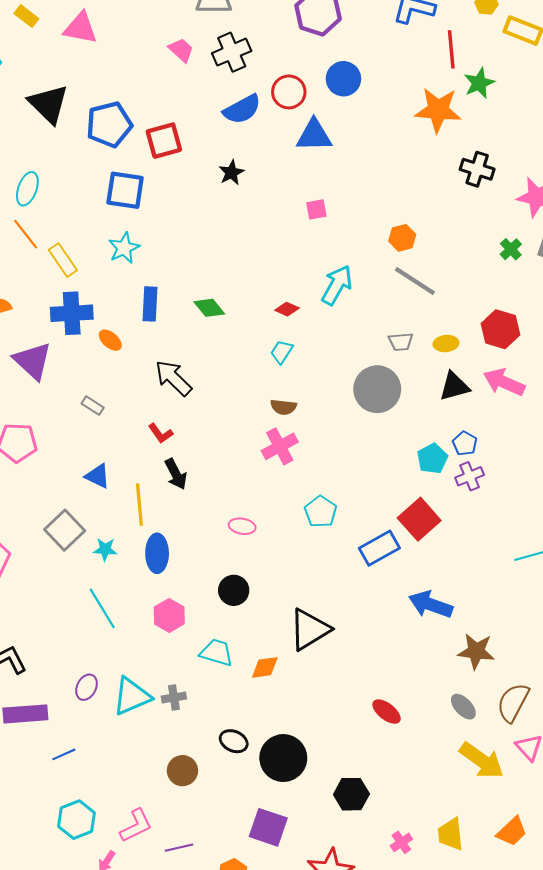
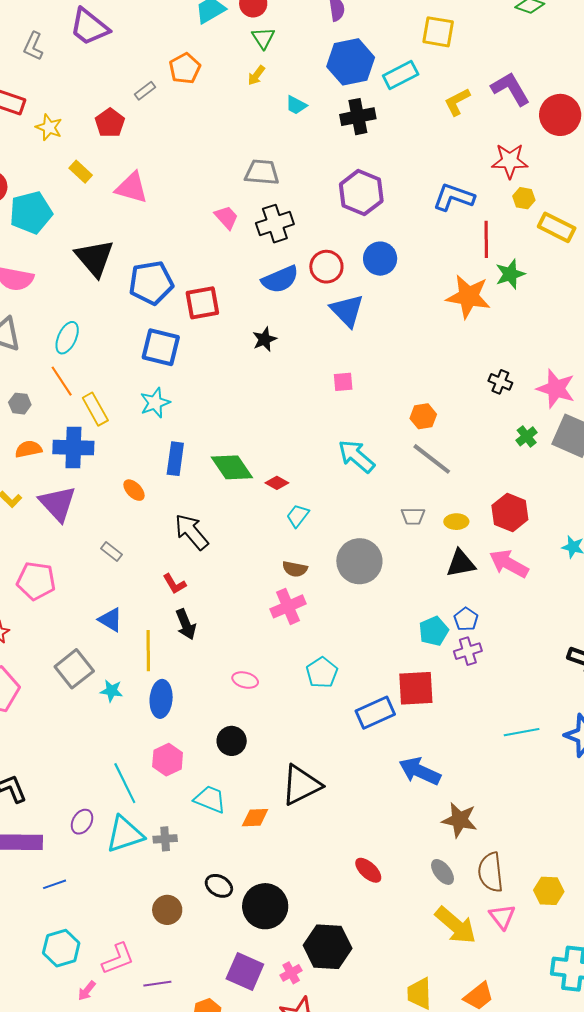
blue triangle: (314, 135) -> (347, 311), turned 42
black cross: (477, 169) -> (500, 382), moved, size x0.7
cyan arrow: (337, 285) -> (356, 456), turned -84
green diamond: (209, 308) -> (232, 467), size x1.4
red diamond: (287, 309) -> (277, 483), moved
blue cross: (72, 313) -> (73, 448), moved
gray circle: (377, 389) -> (359, 561), moved
red square: (419, 519) -> (416, 688), turned 33
cyan line: (102, 608) -> (125, 783), moved
brown semicircle: (513, 703) -> (491, 872), turned -39
black hexagon: (351, 794) -> (328, 947), size x1.4
pink cross: (401, 842) -> (291, 973), moved

